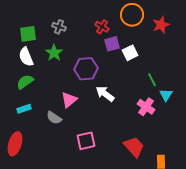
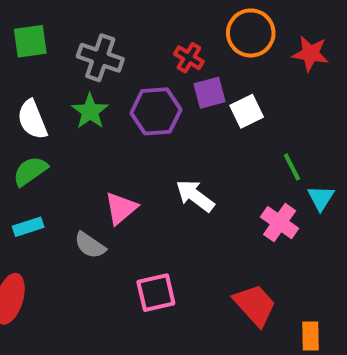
red star: (161, 25) -> (310, 54), turned 30
gray cross: (59, 27) -> (100, 58), size x1.5
green square: (28, 34) -> (30, 41), moved
purple hexagon: (86, 69) -> (156, 111), moved

